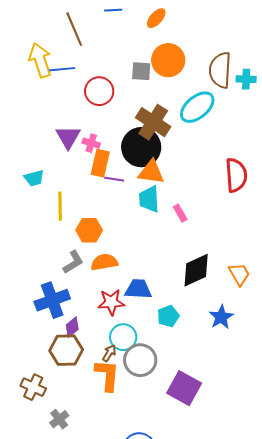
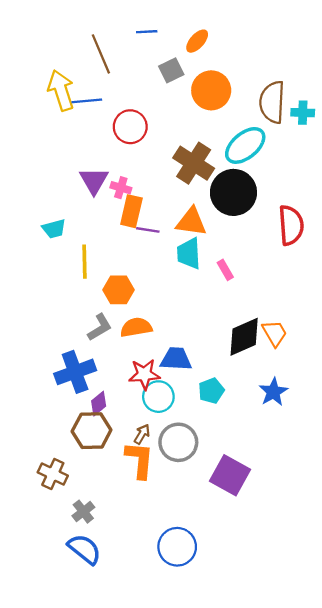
gray square: (141, 71) -> (171, 70), moved, turned -30
black circle: (141, 147) -> (233, 192), moved
orange trapezoid: (239, 274) -> (275, 333), moved
cyan circle: (123, 337) -> (158, 397), moved

